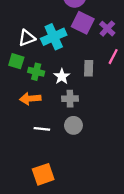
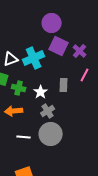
gray cross: (70, 99) -> (48, 111), turned -32
gray circle: (73, 125) -> (51, 134), size x1.5

